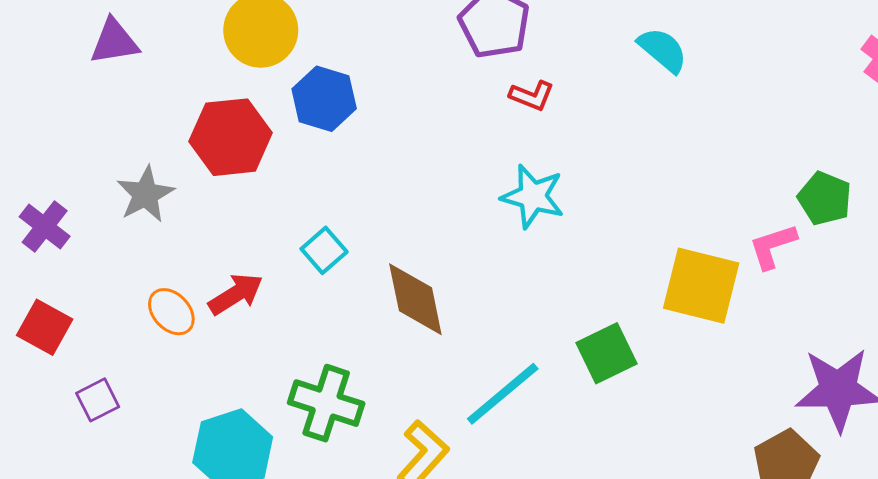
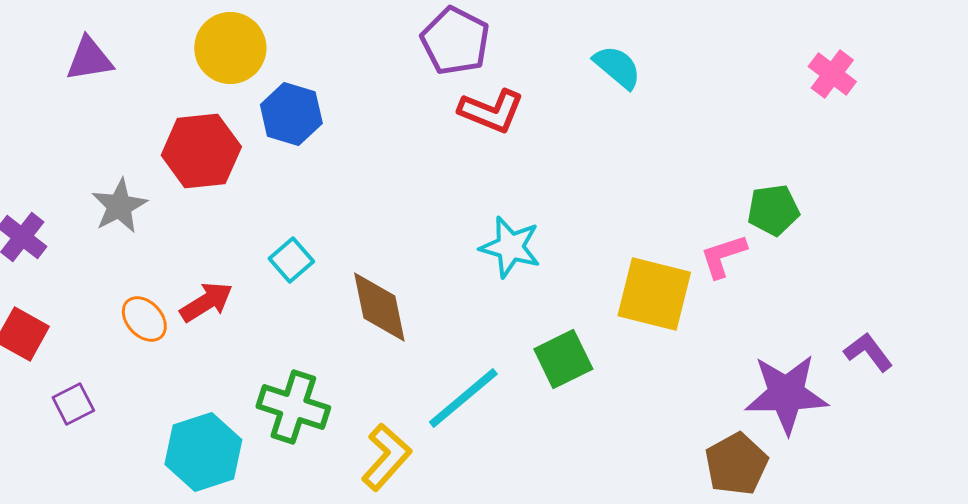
red L-shape: (532, 96) -> (491, 111), size x1.5
cyan star: (533, 196) -> (510, 247), moved
green pentagon: (825, 198) -> (773, 210), turned -30

